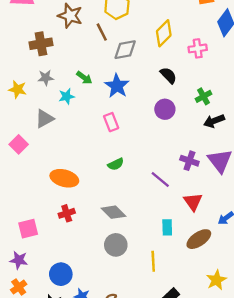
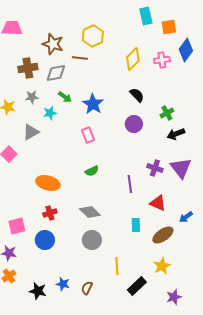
brown line: (102, 32) -> (80, 58), turned -56
pink cross: (198, 48) -> (162, 60), moved
gray diamond: (125, 50) -> (56, 73), moved
purple line: (160, 179) -> (130, 184), turned 42
red triangle: (193, 202) -> (158, 203), turned -30
yellow line: (153, 261) -> (117, 266), moved
blue circle: (61, 274) -> (45, 240), moved
yellow star: (216, 280) -> (162, 266), moved

